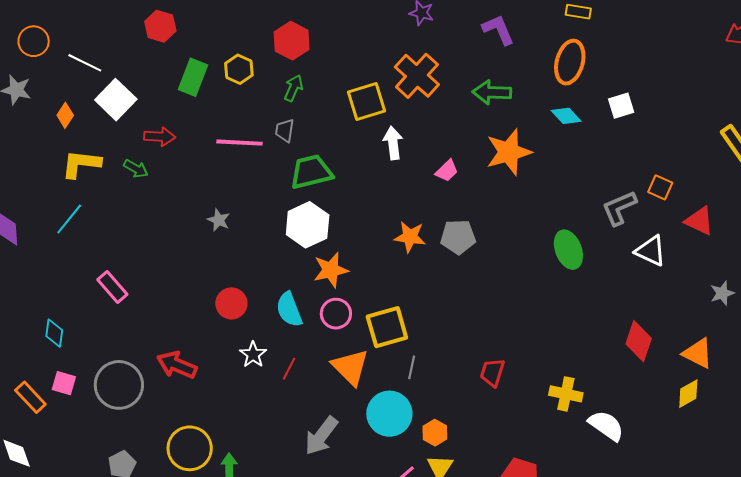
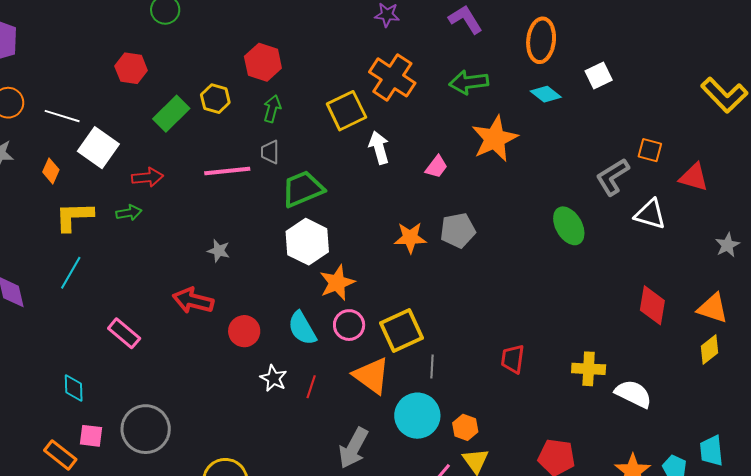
green rectangle: (193, 77) -> (171, 114), turned 33
green arrow: (136, 169) -> (129, 213), turned -30
red arrow: (177, 365) -> (193, 301), moved

